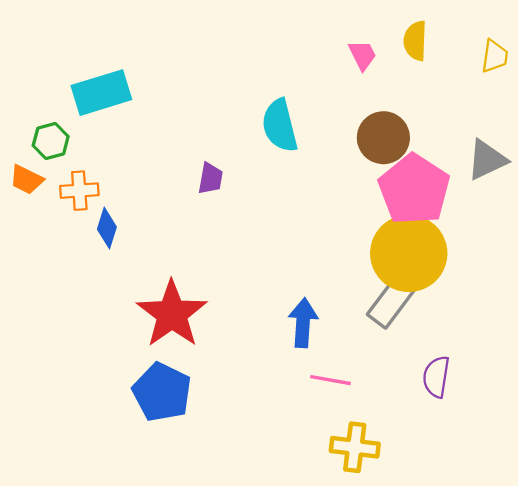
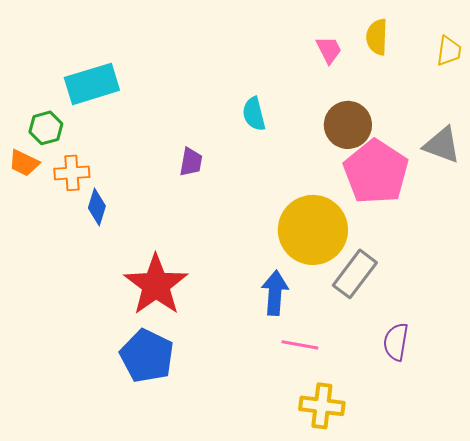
cyan semicircle: (280, 126) -> (254, 114), size x0.7
gray triangle: (487, 160) -> (442, 145), turned 45
yellow circle: (409, 253) -> (313, 230), moved

